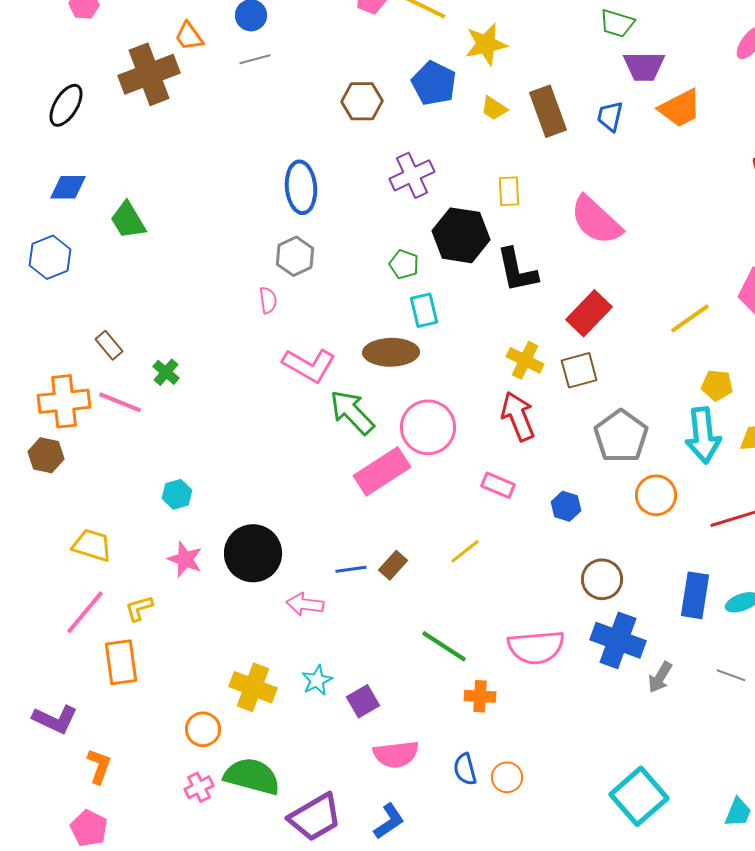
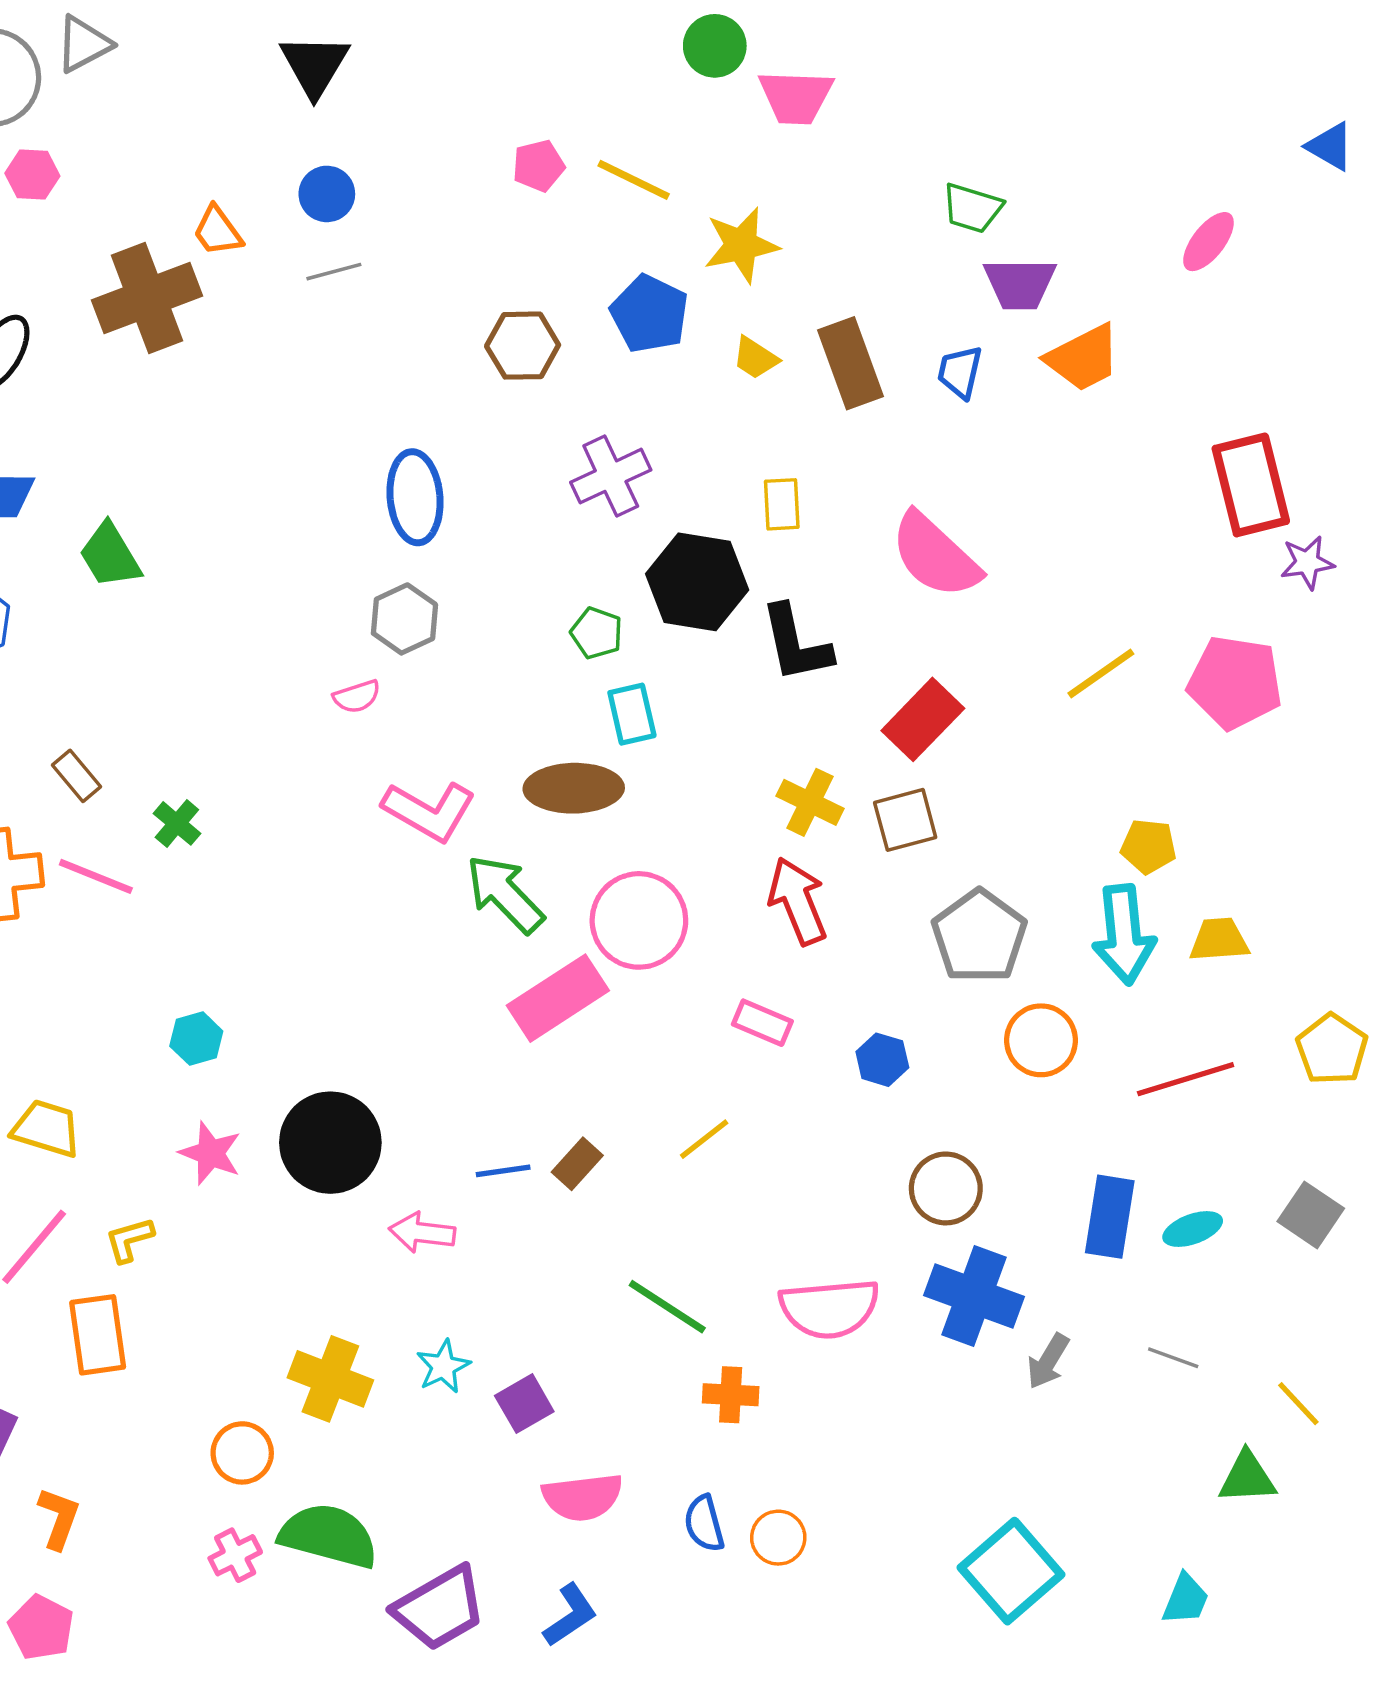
pink semicircle: (268, 300) -> (357, 696), turned 80
yellow line: (690, 318) -> (1101, 674), moved

